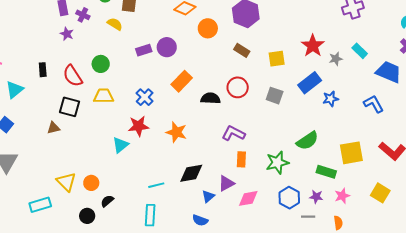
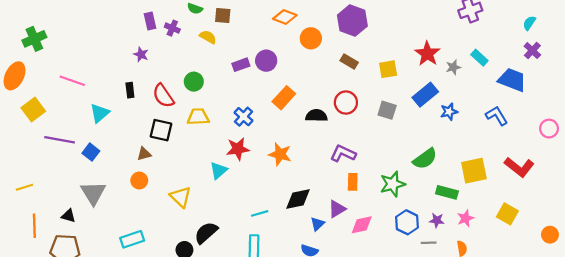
purple star: (67, 34) -> (141, 54), moved
yellow triangle: (66, 182) -> (181, 197), moved
orange circle: (91, 183) -> (139, 181), moved
black semicircle: (107, 201) -> (206, 233), size x1.6

